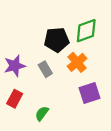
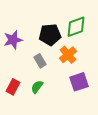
purple star: (15, 66) -> (13, 40), moved
green semicircle: (42, 113) -> (37, 87), moved

